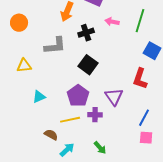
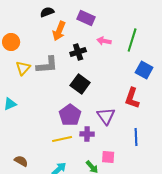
yellow triangle: (24, 66) -> (23, 68), moved, turned -42
cyan triangle: (39, 97) -> (10, 104), moved
blue line: (144, 118) -> (136, 137), turned -30
brown semicircle: (51, 135) -> (21, 161), moved
pink square: (146, 138) -> (108, 157), moved

